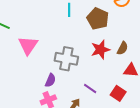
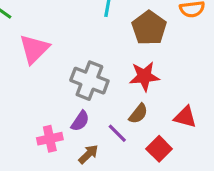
brown semicircle: (122, 48) -> (138, 114), moved
purple semicircle: (50, 80) -> (80, 121), moved

